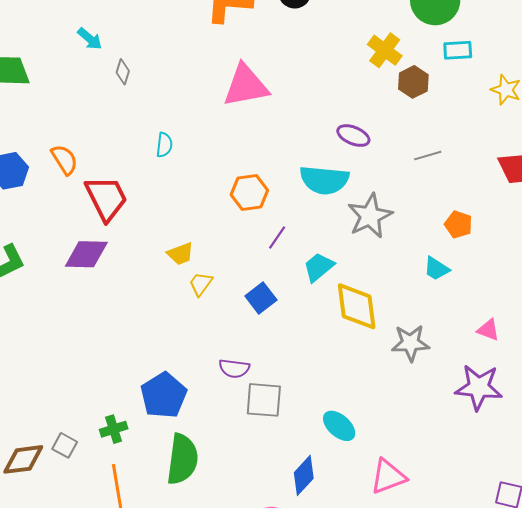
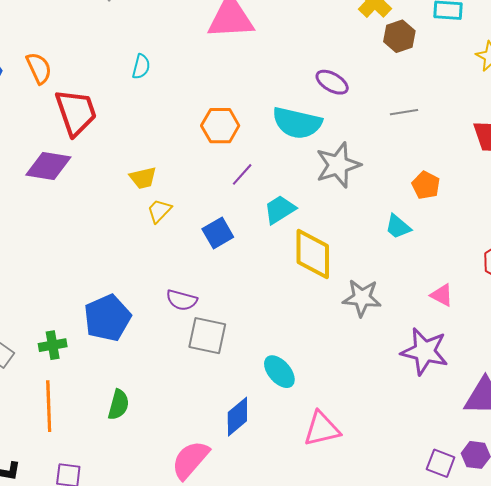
green semicircle: (182, 459) -> (118, 405), moved, size x0.6

